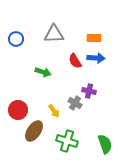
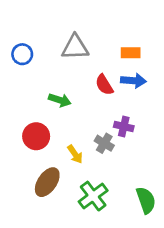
red circle: (18, 110) -> (36, 136), moved
green cross: (67, 141) -> (93, 196), turned 35

